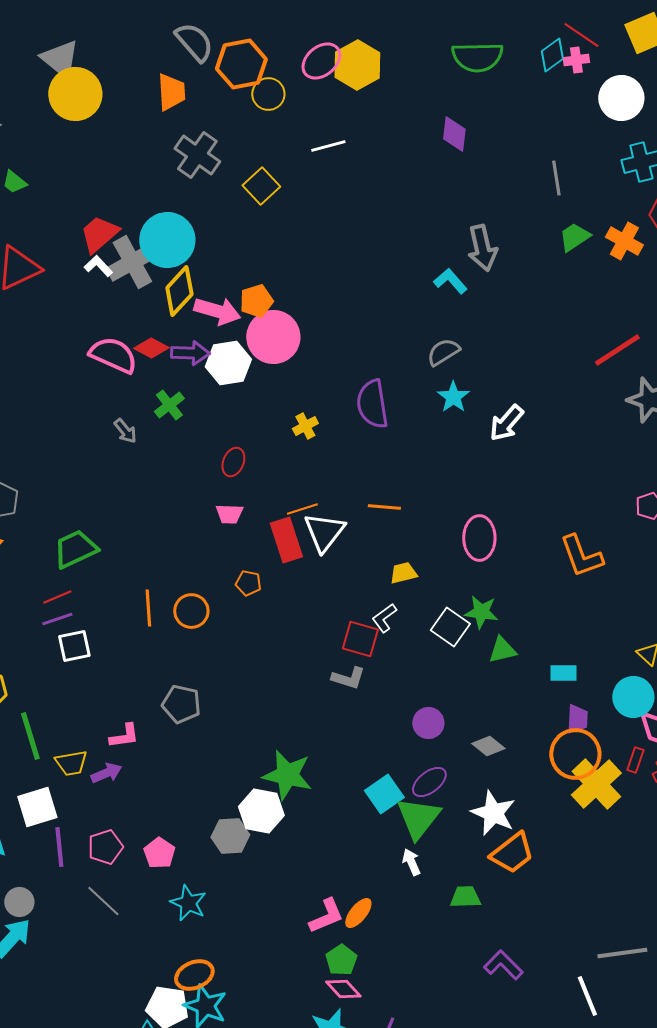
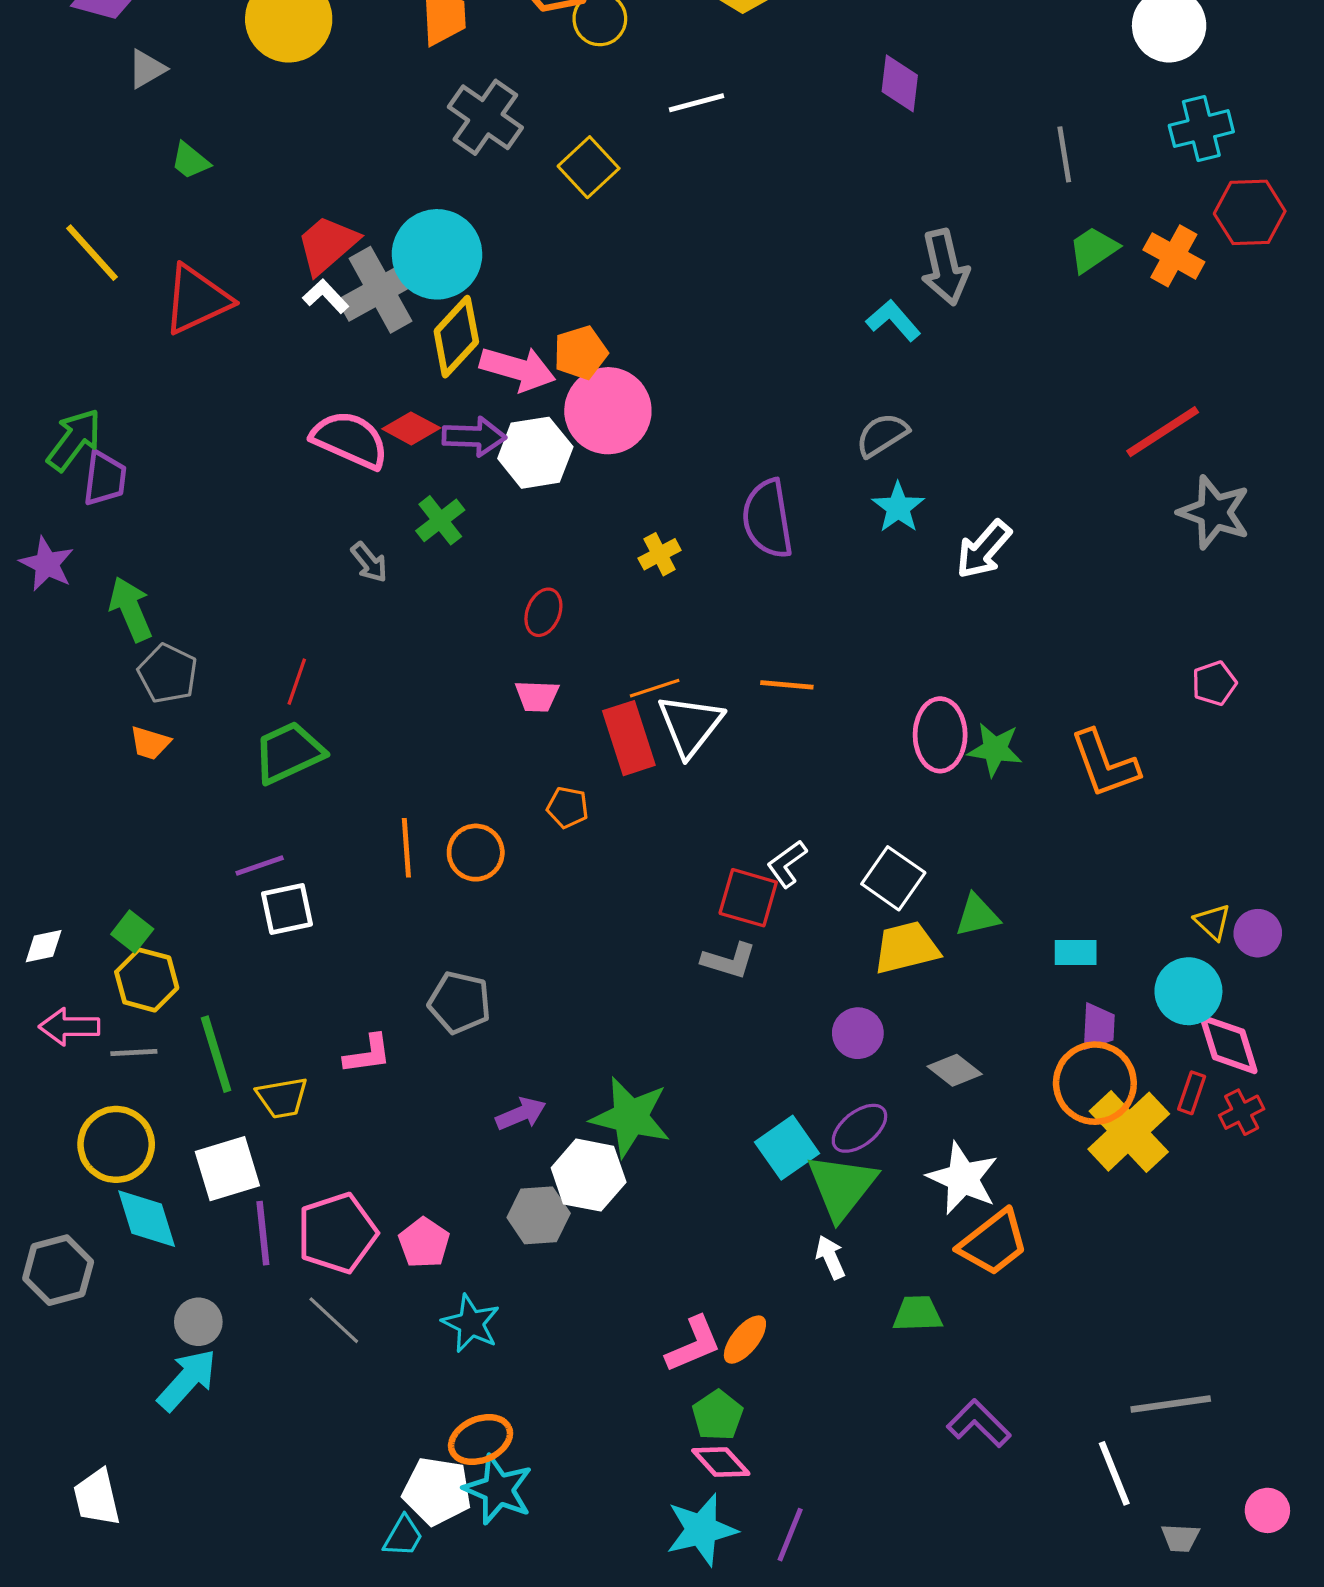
yellow trapezoid: (403, 573) -> (906, 948), moved, size x1.5
red line: (57, 597) -> (297, 682), moved, turned -48
green star: (481, 612) -> (995, 749), moved
purple arrow: (106, 773) -> (521, 1114), moved
pink pentagon: (105, 847) -> (337, 1233), size x1.4

